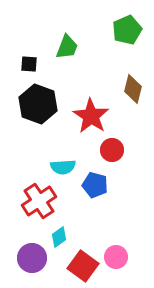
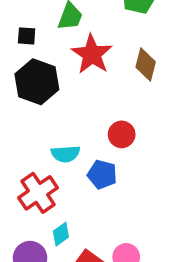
red star: (91, 116) -> (92, 54), moved

